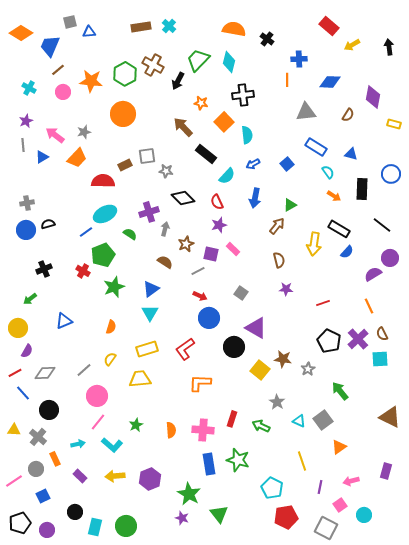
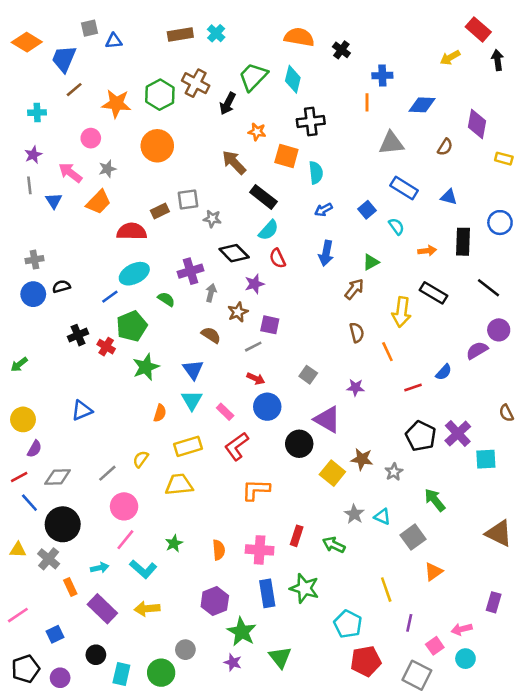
red rectangle: (329, 26) -> (478, 29), moved
cyan cross: (29, 88) -> (37, 113), turned -32
pink circle: (63, 92) -> (91, 138), moved
orange square: (224, 122) -> (286, 156), turned -30
blue triangle: (42, 157) -> (54, 201), turned -32
cyan semicircle: (328, 172) -> (396, 226), moved
cyan semicircle: (227, 176) -> (269, 230), moved
orange arrow: (334, 196) -> (427, 251), turned -40
purple star: (219, 225) -> (254, 284), moved
pink rectangle: (233, 249) -> (225, 412), moved
blue semicircle: (347, 252) -> (444, 372), moved
black cross: (44, 269) -> (78, 335), moved
blue triangle: (151, 289) -> (193, 370), turned -30
purple star: (286, 289) -> (355, 387), moved
green arrow: (30, 299) -> (19, 364), moved
orange line: (369, 306) -> (387, 352), moved
orange semicircle: (111, 327) -> (160, 413), moved
brown semicircle: (382, 334) -> (506, 413), moved
black circle: (49, 410) -> (63, 524), size x1.4
cyan triangle: (299, 421) -> (382, 517), moved
gray circle: (36, 469) -> (185, 650), moved
purple rectangle: (80, 476) -> (102, 609), size x1.6
purple hexagon: (150, 479) -> (215, 601), moved
pink arrow: (351, 481) -> (462, 629), moved

